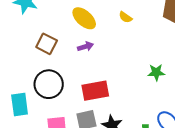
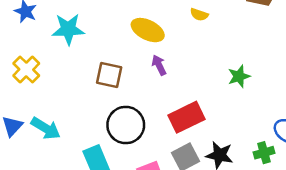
purple arrow: (85, 47) -> (159, 65), turned -84
green star: (156, 72) -> (239, 76), moved

